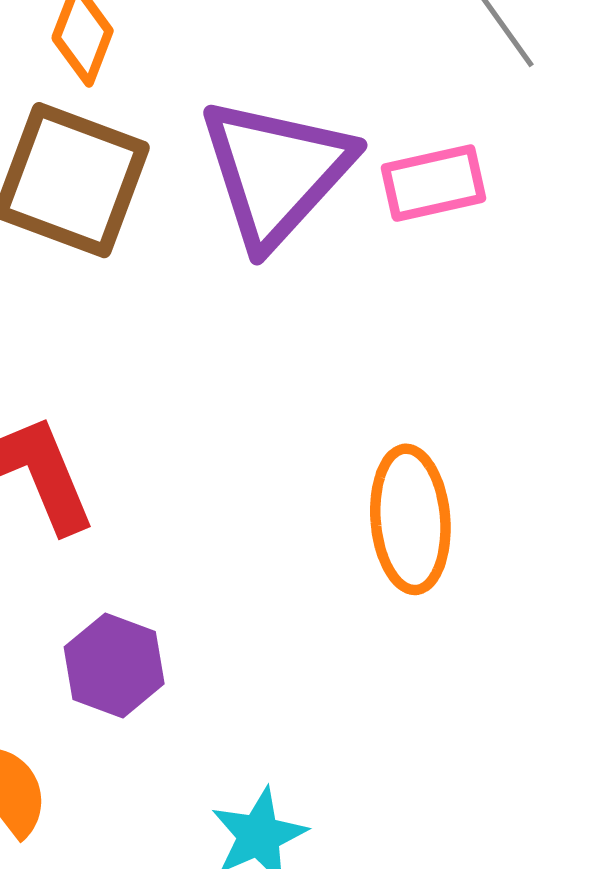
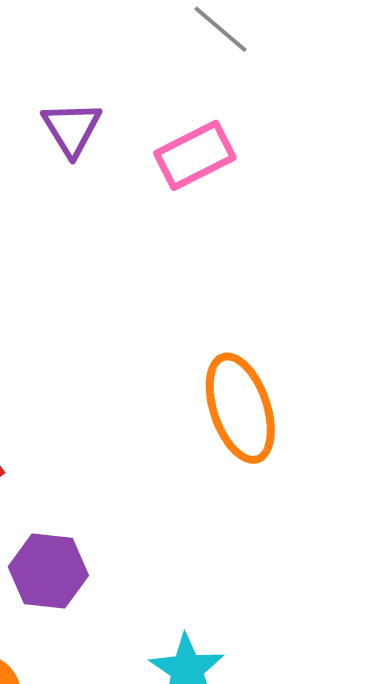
purple triangle: (276, 172) -> (72, 129), moved, size x0.5

